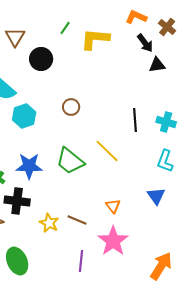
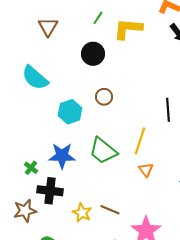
black circle: (41, 59) -> (93, 54), moved
cyan hexagon: (24, 116) -> (70, 112), moved
yellow line: (107, 151) -> (140, 141), turned 64
orange triangle: (113, 206) -> (146, 170), moved

